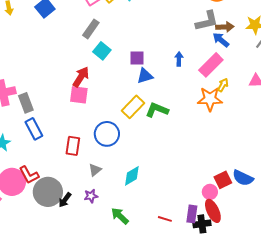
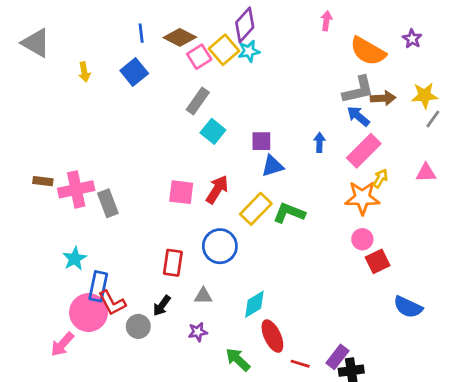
blue arrow: (221, 40) -> (358, 116), moved
red arrow: (81, 77) -> (217, 189), moved
blue rectangle: (34, 129) -> (98, 286), moved, turned 40
gray triangle: (95, 170) -> (203, 296), turned 40
red square: (223, 180) -> (378, 261), moved
gray circle: (48, 192) -> (138, 326), size x0.6
pink circle: (210, 192) -> (362, 239), moved
black arrow: (65, 200) -> (162, 306), moved
red ellipse: (213, 211) -> (272, 336), moved
purple rectangle: (192, 214) -> (337, 357), turned 30

